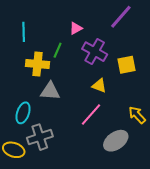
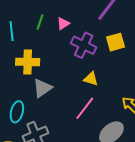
green line: (58, 50) -> (40, 22), moved
yellow square: (126, 65) -> (115, 42), moved
gray triangle: (50, 91) -> (42, 88), turned -35

